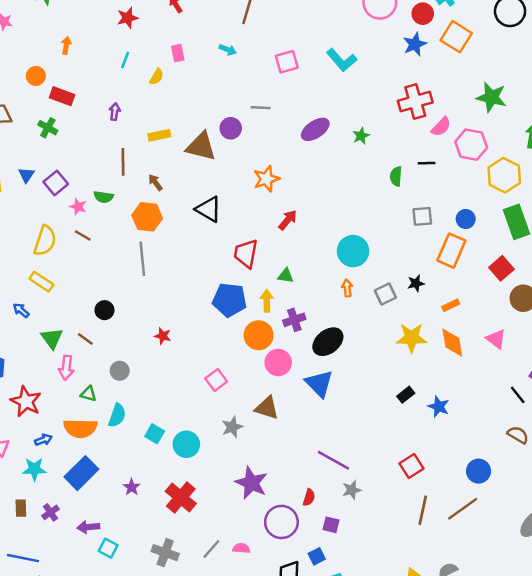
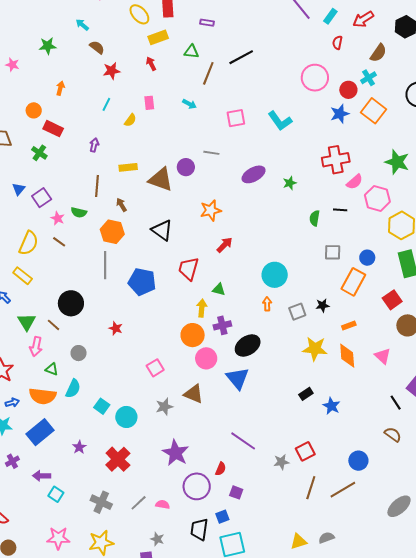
blue pentagon: (230, 300) -> (142, 282), moved
black circle: (104, 310) -> (71, 303), size x1.6
gray star: (352, 490) -> (281, 462), moved

